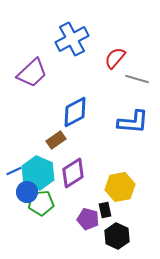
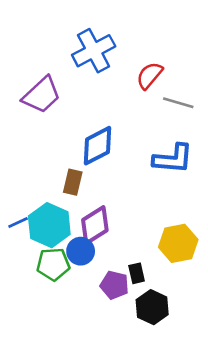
brown rectangle: (56, 140) -> (73, 182), turned -42
yellow hexagon: (120, 187) -> (178, 243), moved
blue circle: (27, 192) -> (81, 251), moved

